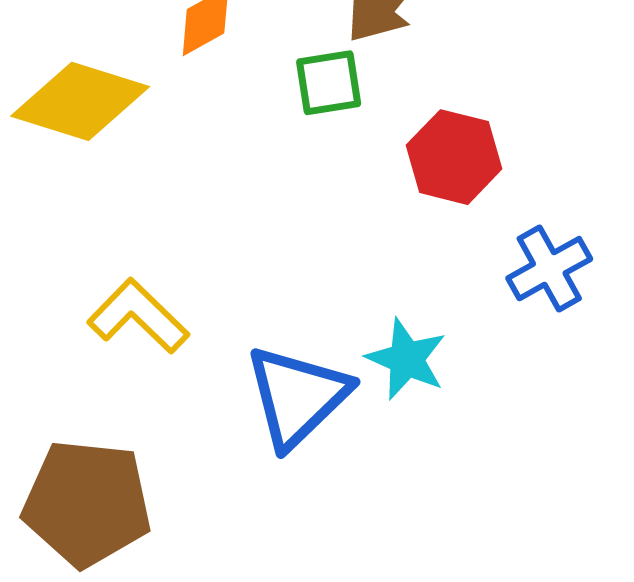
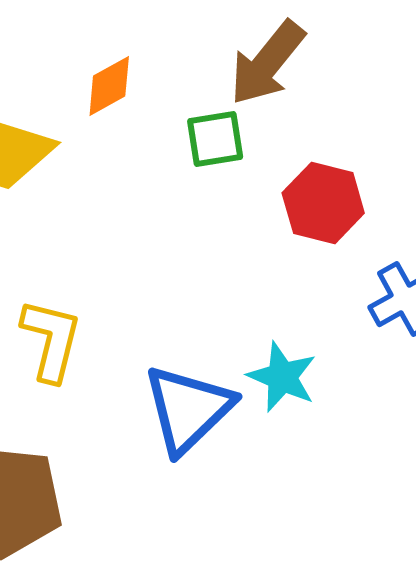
yellow L-shape: (138, 316) -> (51, 340), turned 60

